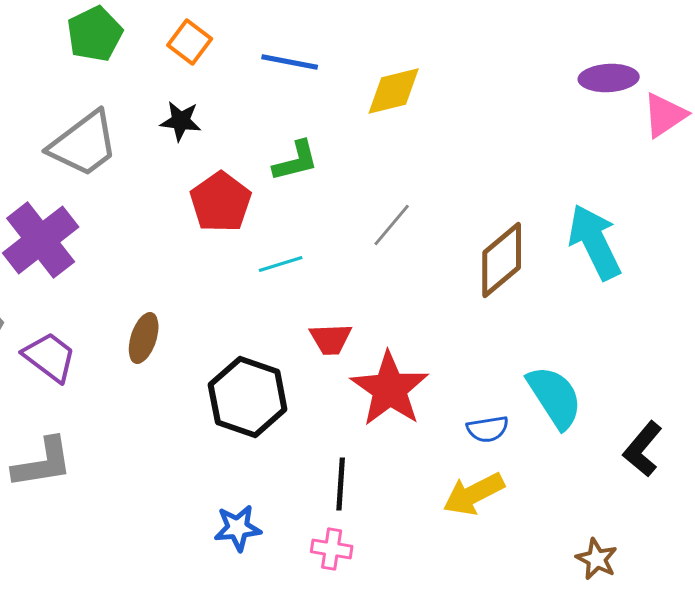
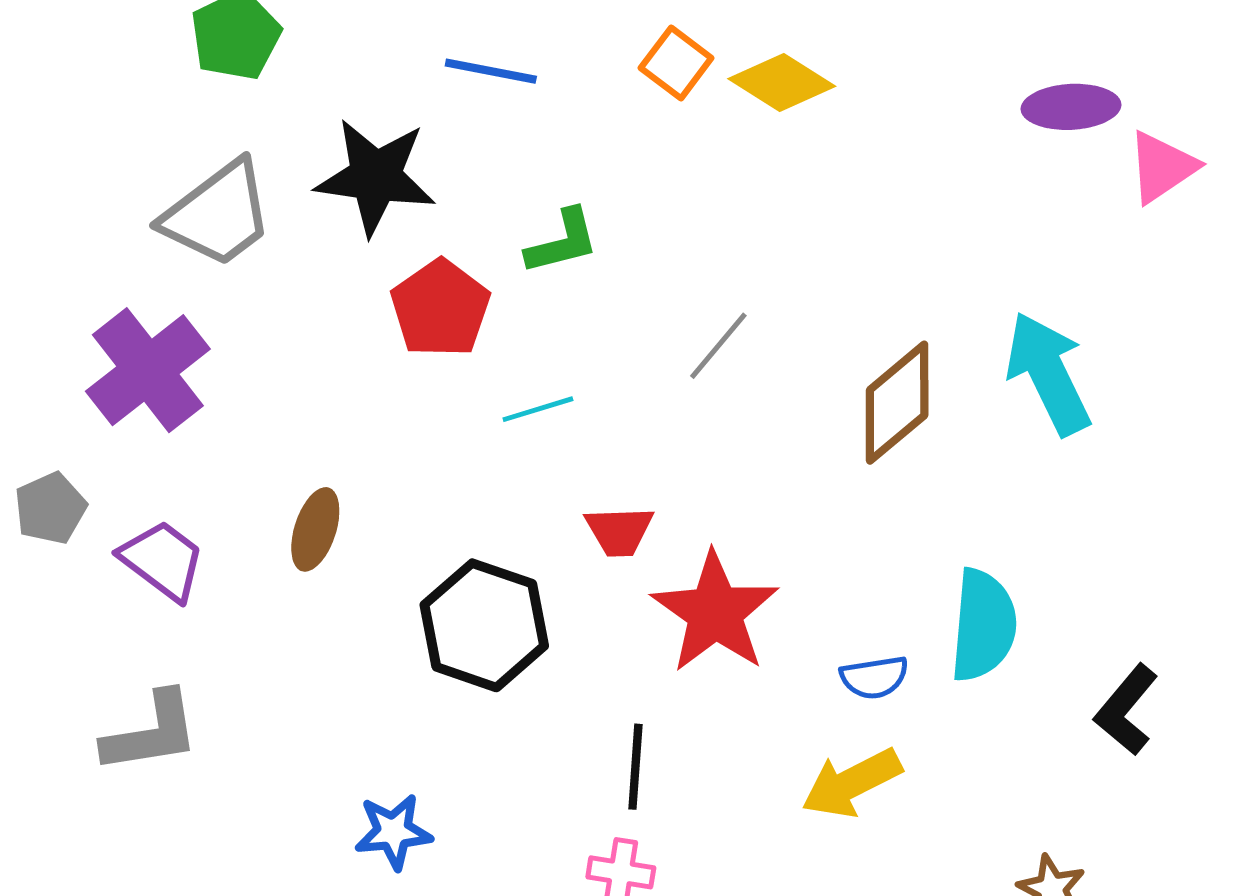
orange square: (190, 42) -> (676, 63), moved
blue line: (290, 62) -> (491, 71), moved
yellow diamond: (394, 91) -> (782, 82), moved, turned 46
black star: (181, 121) -> (375, 177), size x1.8
cyan semicircle: (555, 397) -> (983, 625), turned 38
blue star: (238, 528) -> (393, 832), moved

